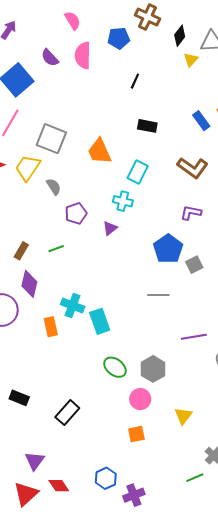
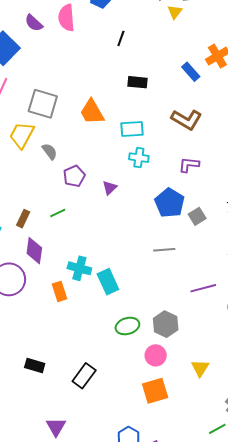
cyan rectangle: (138, 172) -> (132, 129), turned 65
cyan cross: (123, 201) -> (139, 158), moved
green ellipse: (115, 367) -> (127, 326), turned -50
orange square: (136, 434) -> (155, 391), size x1.5

